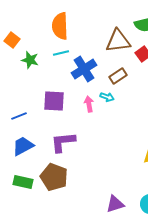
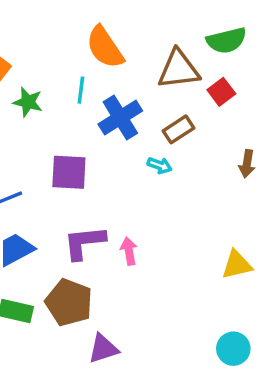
orange semicircle: (60, 26) -> (105, 47), moved, turned -32
cyan line: (61, 53) -> (81, 90), turned -70
pink arrow: (89, 104) -> (129, 251), moved
purple triangle: (115, 204) -> (103, 349), moved

